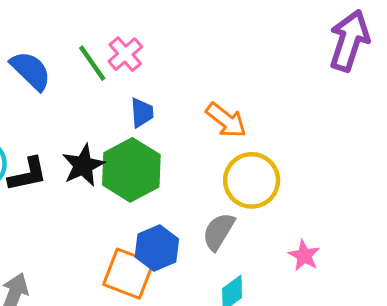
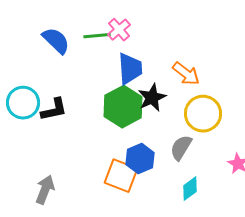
green line: (92, 63) -> (97, 36), turned -60
blue trapezoid: (142, 113) -> (130, 69), size x1.6
black star: (83, 165) -> (152, 98), moved

